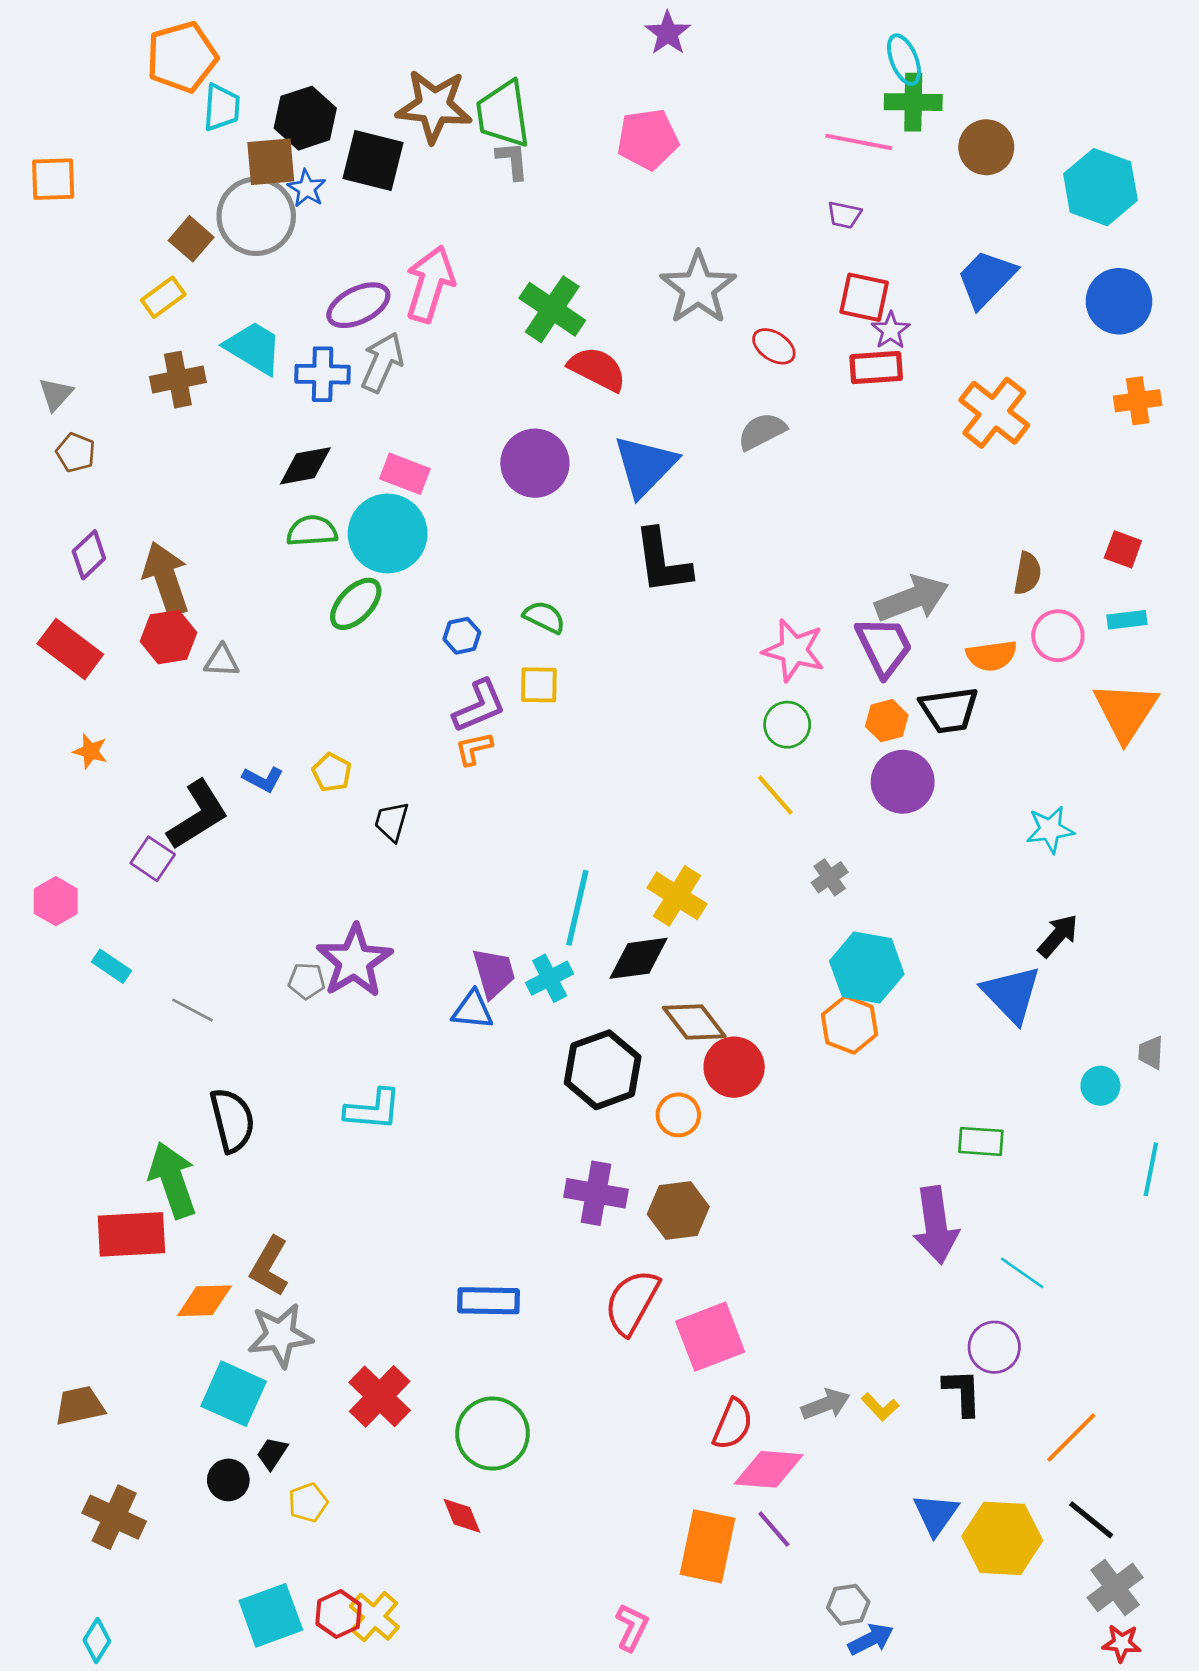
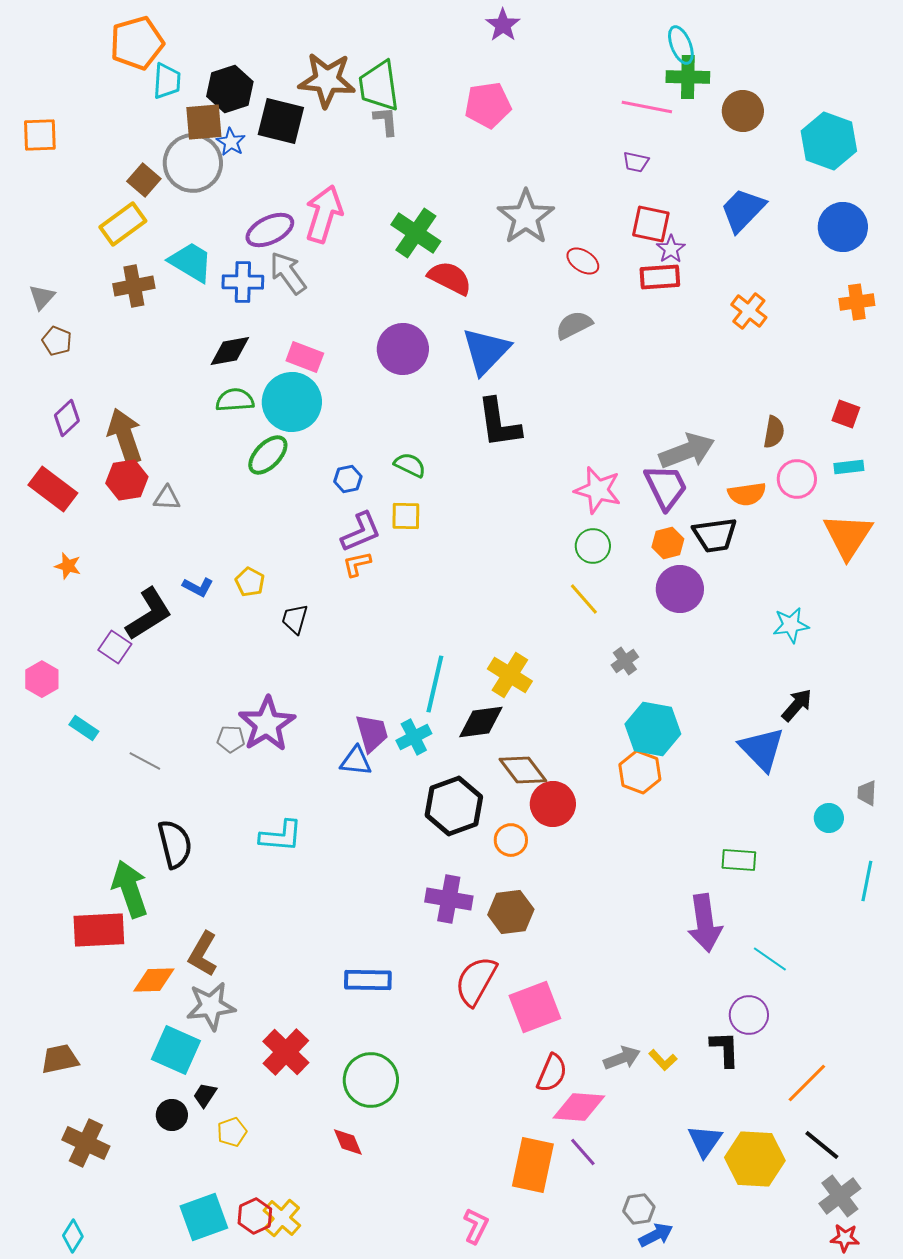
yellow rectangle: (163, 297) -> (123, 224), size x1.4
gray arrow: (382, 362) -> (288, 273), turned -60
orange cross: (994, 413) -> (749, 311), size x0.7

